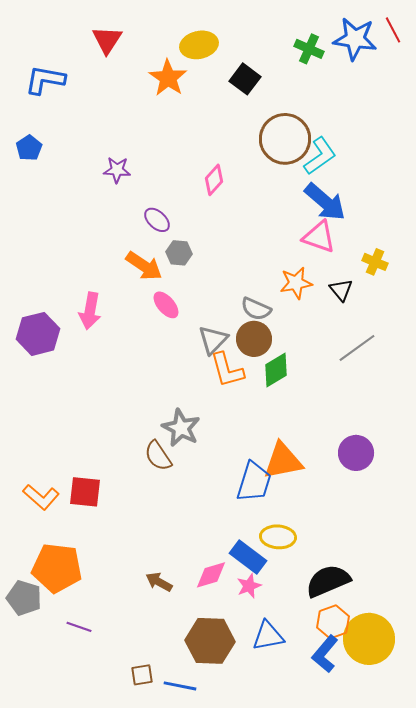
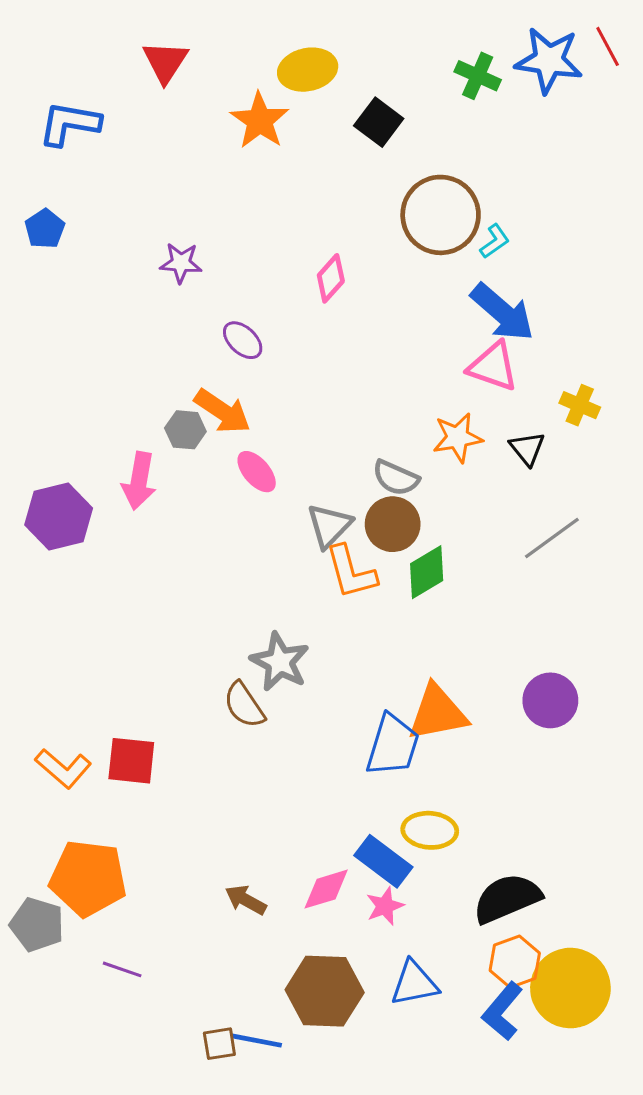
cyan L-shape: (320, 156) -> (495, 241), size x0.6
gray hexagon: (179, 253) -> (185, 430), moved
blue line: (180, 686) -> (257, 1041), moved

